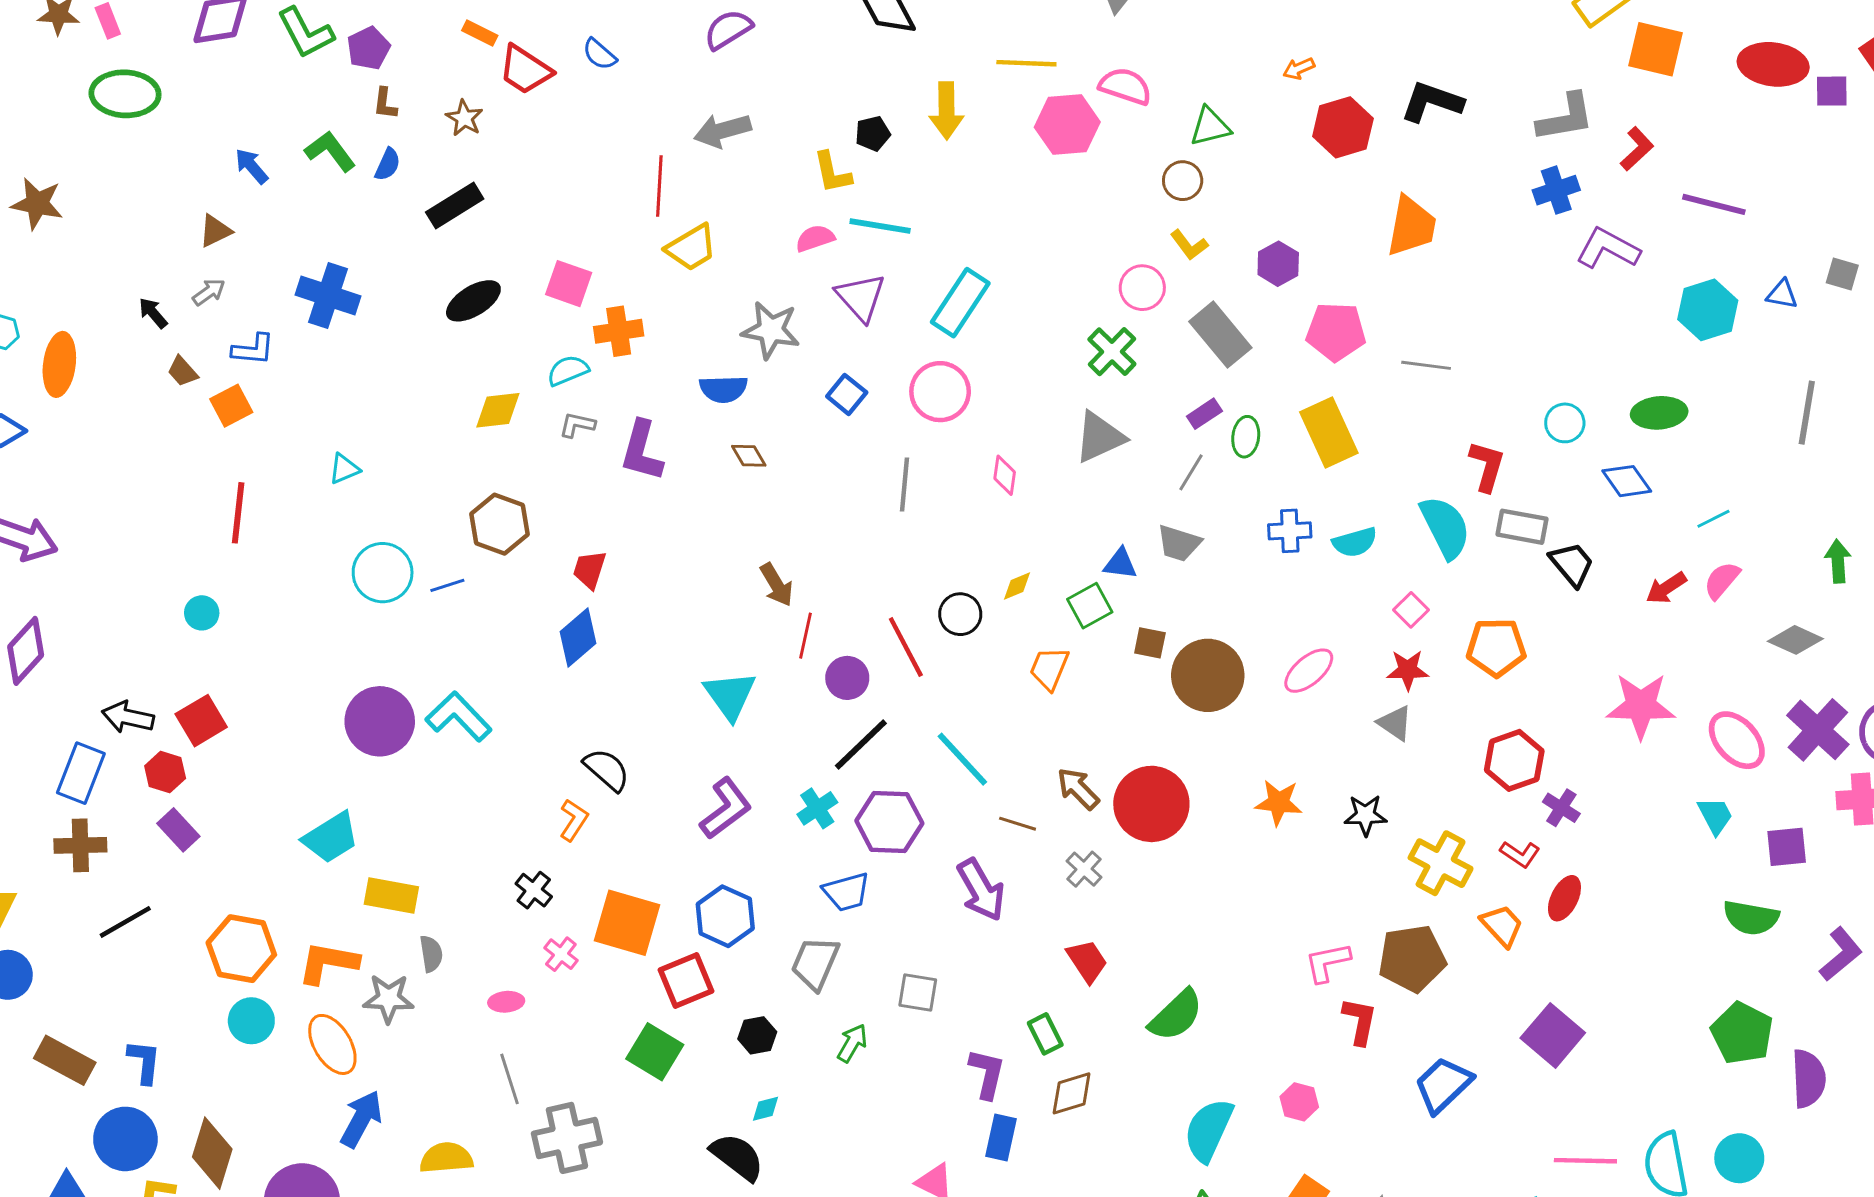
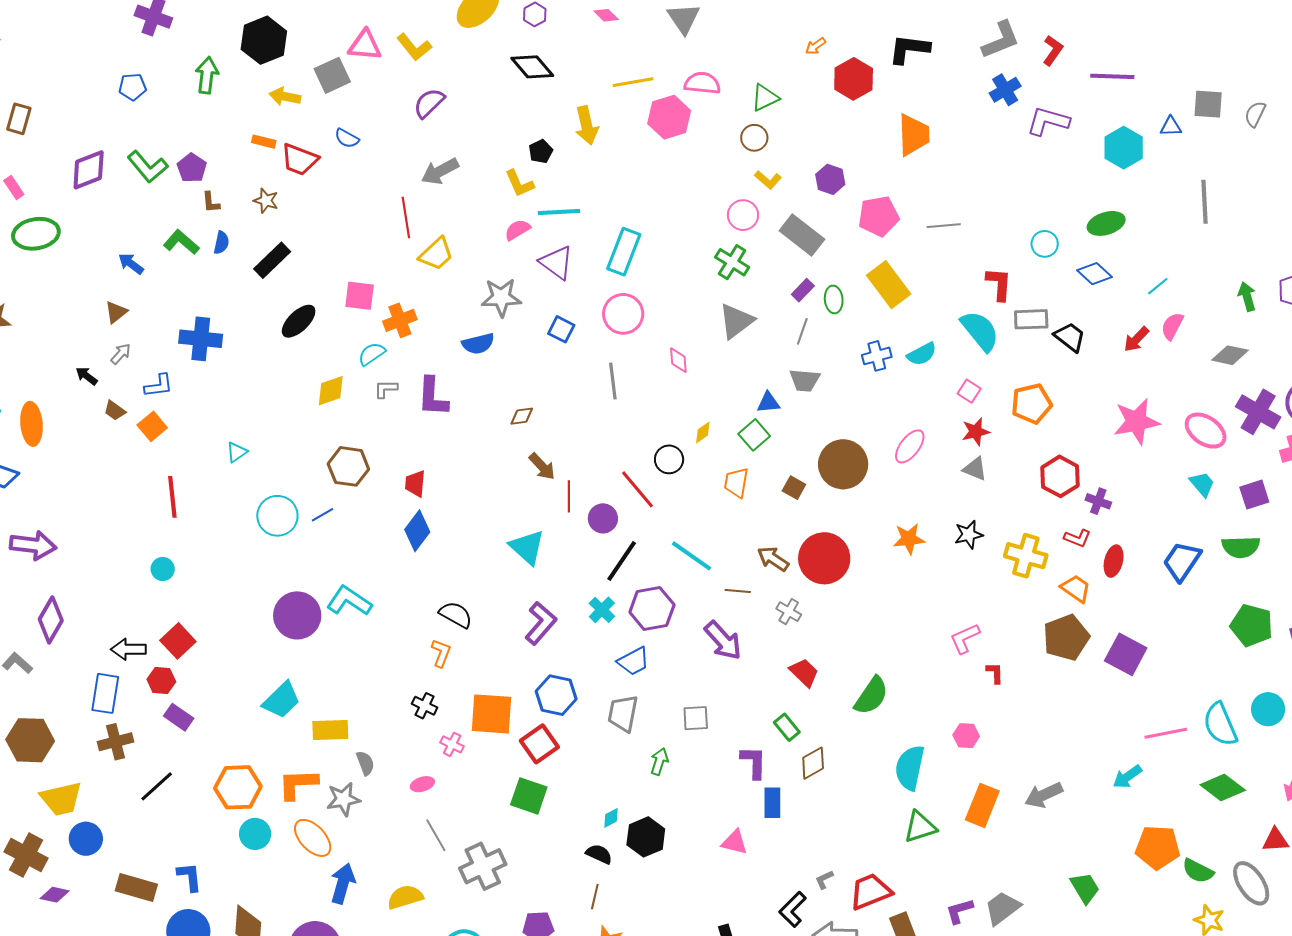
gray square: (1842, 274) -> (1208, 104), size x1.4
brown diamond: (749, 456) -> (522, 416), moved, turned -55
brown square: (1150, 643) -> (794, 488), moved, turned 30
brown pentagon: (1412, 958) -> (1066, 638), moved
red L-shape: (1360, 1021) -> (995, 673), size x0.7
black hexagon: (757, 1035) -> (646, 837), moved, size x1.5
blue trapezoid: (1443, 1085) -> (1182, 561), moved
black semicircle: (737, 1157) -> (599, 854), size x0.7

